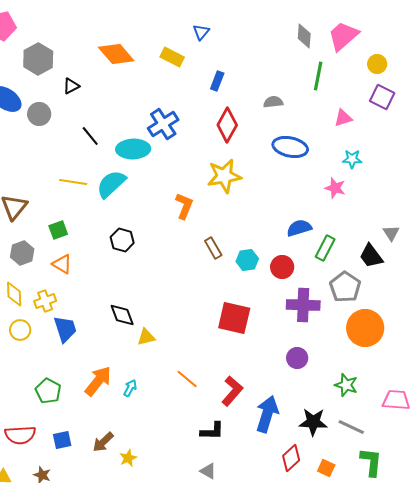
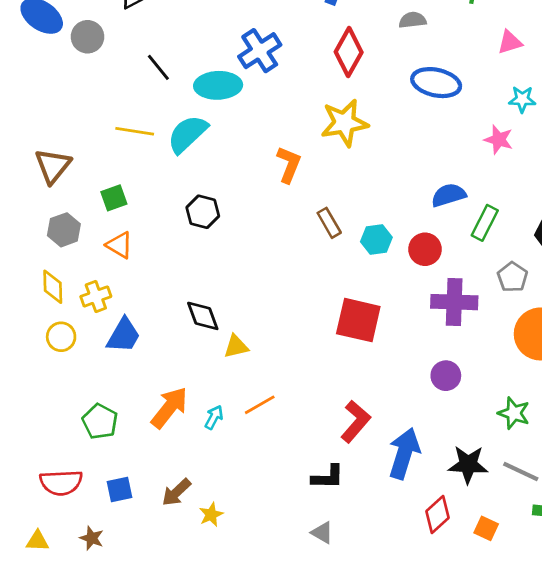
gray pentagon: (345, 287) -> (513, 277), size x0.7
blue trapezoid: (65, 329) -> (124, 335), turned 48
orange line: (187, 379) -> (260, 405), moved, turned -70

